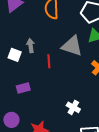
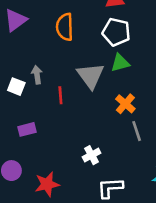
gray triangle: (72, 46) -> (90, 76), turned 35
white cross: (73, 107) -> (92, 155), turned 32

